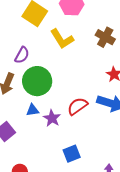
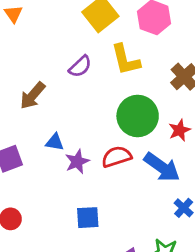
purple semicircle: (22, 55) -> (80, 66), moved
green circle: (37, 81) -> (138, 116), moved

